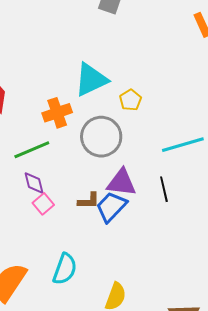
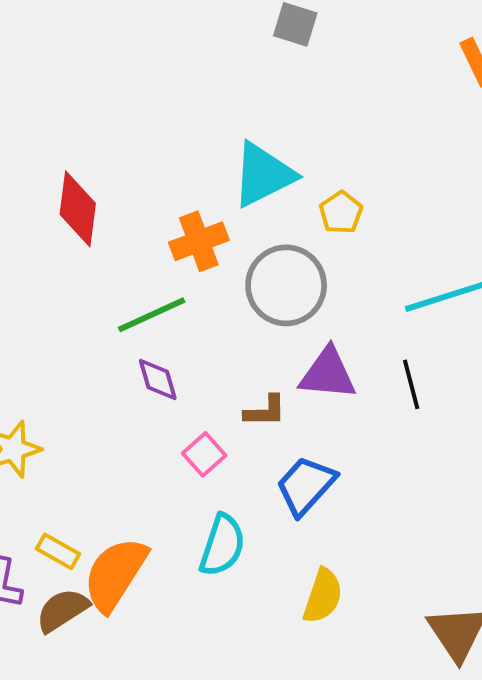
pink square: (43, 204) -> (204, 454), moved
blue trapezoid: (111, 207) -> (306, 486), moved

